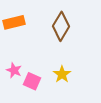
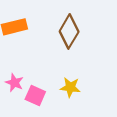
yellow star: (62, 74) -> (70, 87), turned -30

